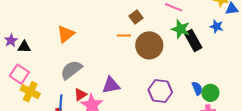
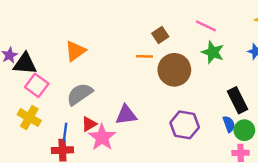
black rectangle: (193, 41) -> (237, 100), moved
black triangle: (24, 47) -> (25, 64), size x1.5
pink square: (19, 74) -> (37, 85), moved

